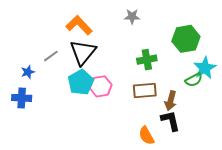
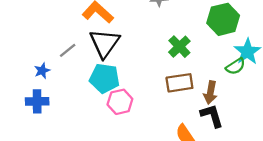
green cross: (147, 60) -> (179, 47), turned -30
cyan pentagon: (81, 82) -> (104, 78), turned -30
pink hexagon: (101, 86) -> (120, 102), moved

